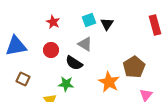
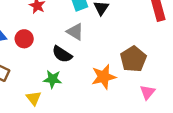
red circle: (51, 50) -> (24, 39), moved
orange star: (109, 82) -> (104, 77), turned 30

